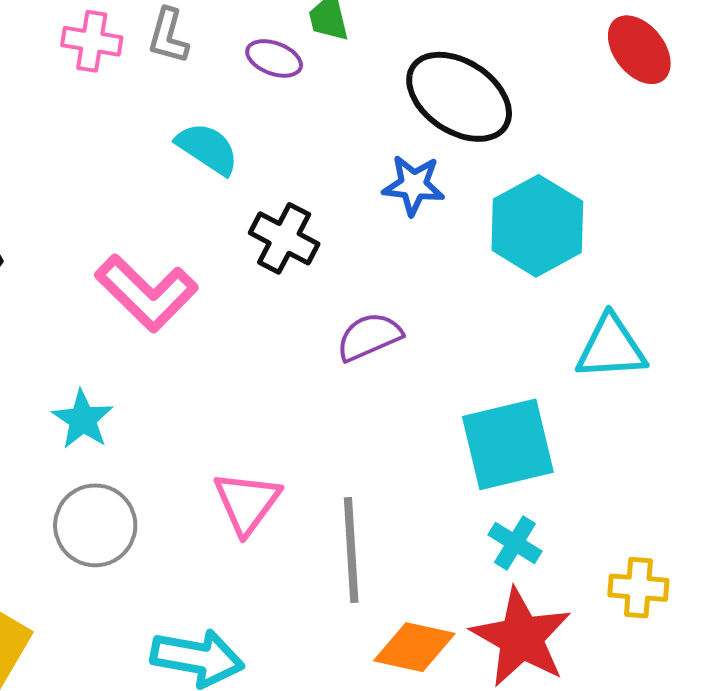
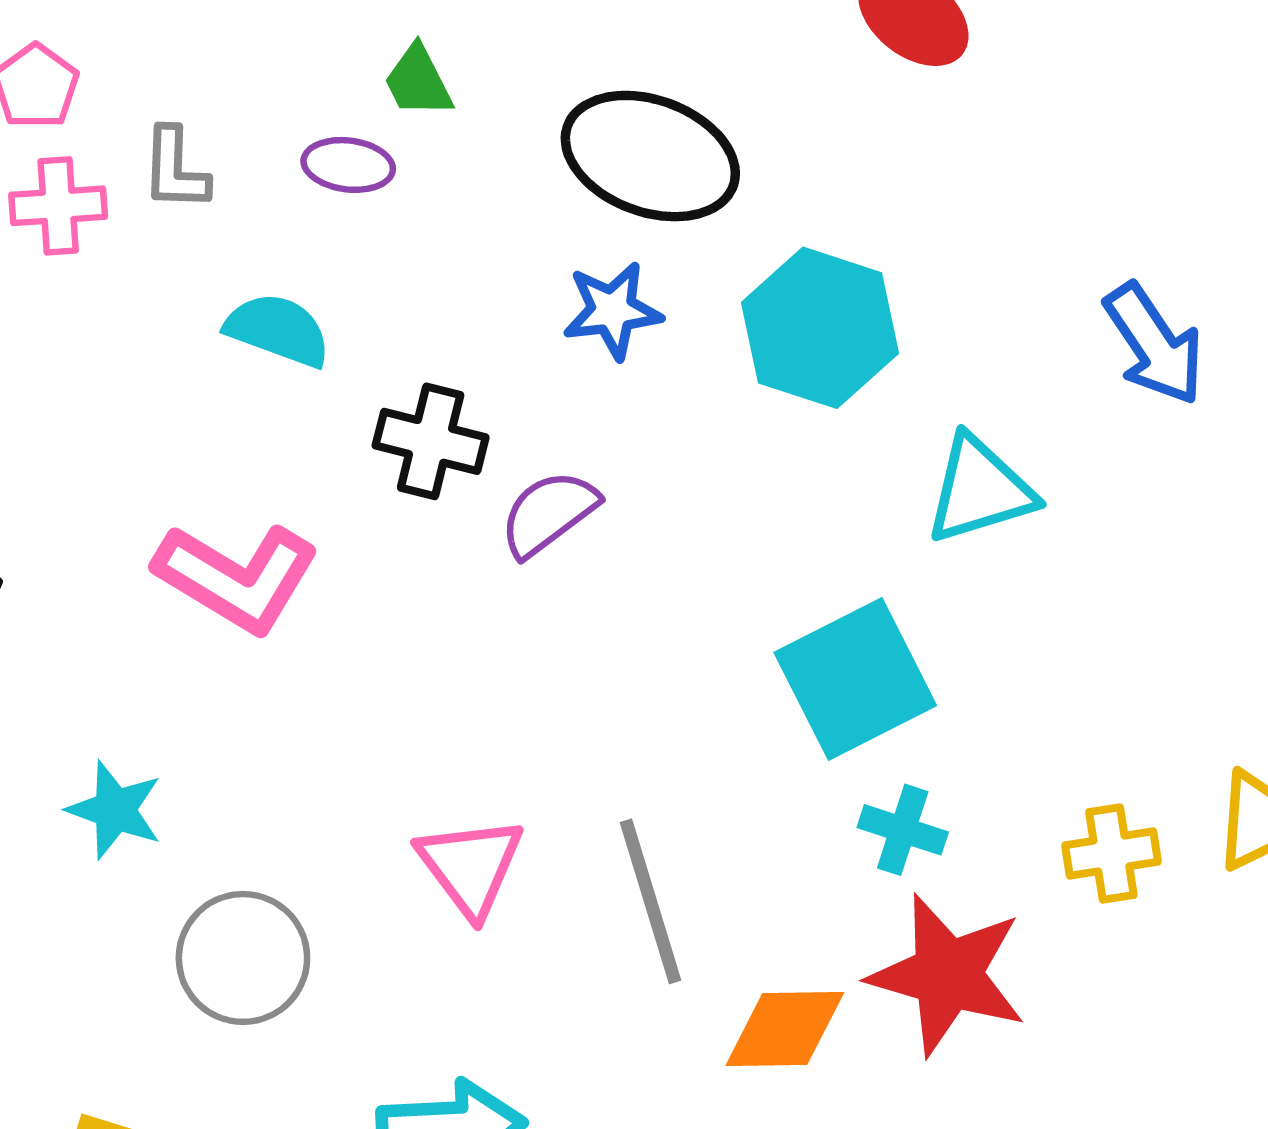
purple semicircle: (369, 337) -> (549, 513), moved
cyan star: (83, 419) -> (115, 810), moved

